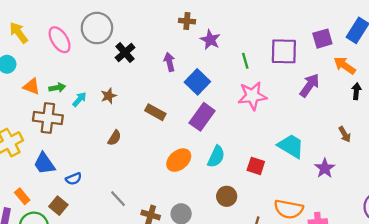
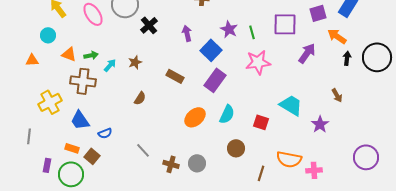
purple star: (210, 40) -> (229, 29), moved
orange rectangle: (22, 196) -> (72, 148), moved, turned -32

